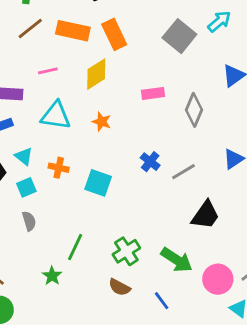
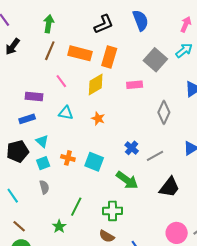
brown line: (30, 29) -> (50, 51), turned -30
orange rectangle: (114, 34) -> (109, 57), turned 40
pink line: (48, 71) -> (61, 81), turned 64
pink rectangle: (153, 93) -> (135, 85), moved
cyan triangle: (56, 116) -> (66, 113), size x0.7
orange cross: (59, 168) -> (68, 158), moved
green cross: (126, 251) -> (112, 211), turned 30
green arrow: (177, 260) -> (127, 180), moved

